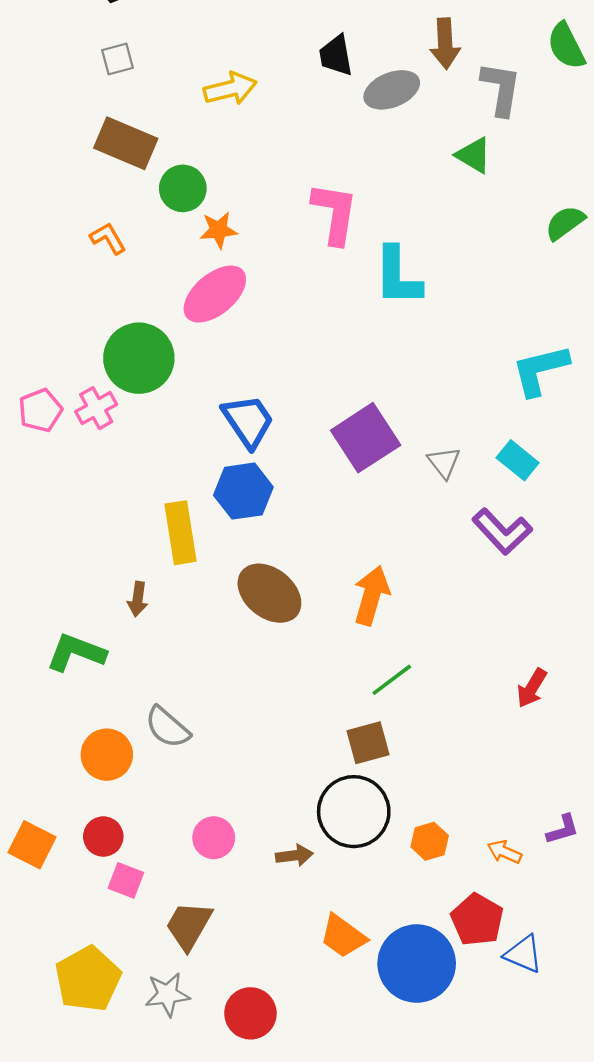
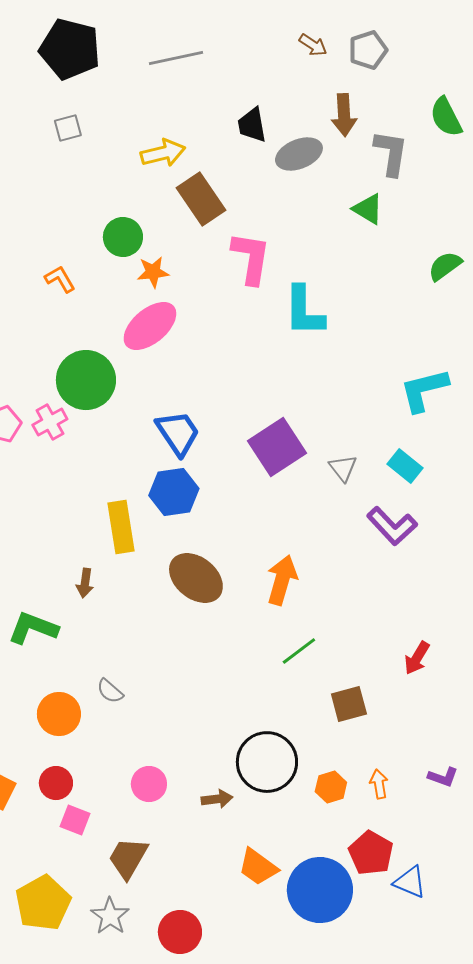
brown rectangle: (126, 143) -> (201, 199), moved, turned 33
gray semicircle: (167, 727) -> (110, 691), size x0.7
brown square: (368, 743) -> (349, 704), moved
purple L-shape: (563, 829) -> (443, 777), turned 36
orange arrow: (504, 852) -> (379, 784), moved, turned 56
gray star: (167, 994) -> (110, 916), turned -30

